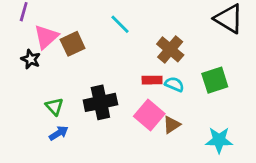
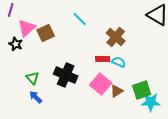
green square: (215, 80) -> (142, 90), moved
black cross: (100, 102) -> (66, 75), turned 35
blue arrow: (59, 133) -> (36, 97), turned -104

